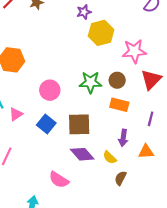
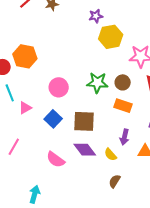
brown semicircle: (120, 178) -> (115, 181), moved
pink semicircle: (59, 180) -> (56, 159), moved

